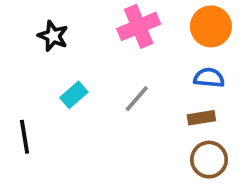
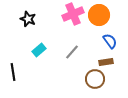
orange circle: (211, 26) -> (99, 15), moved
blue semicircle: (209, 78) -> (110, 41), turned 49
brown circle: (209, 160) -> (95, 79), moved

